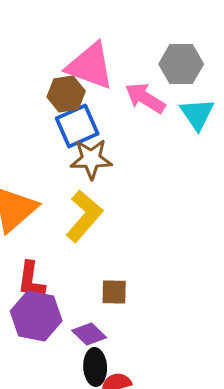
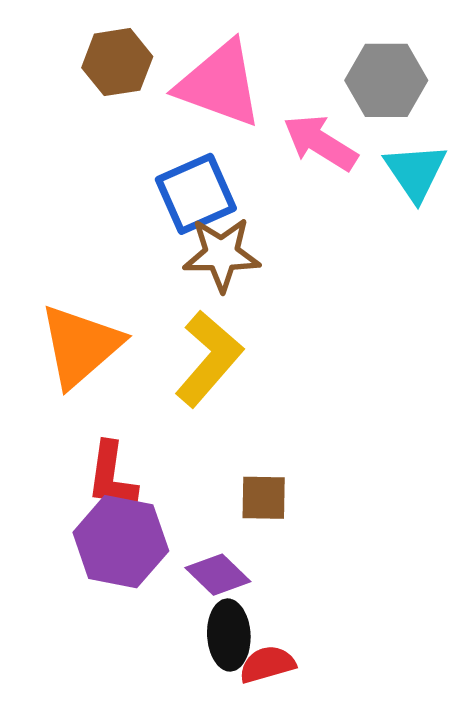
brown hexagon: (66, 94) -> (117, 62), moved

